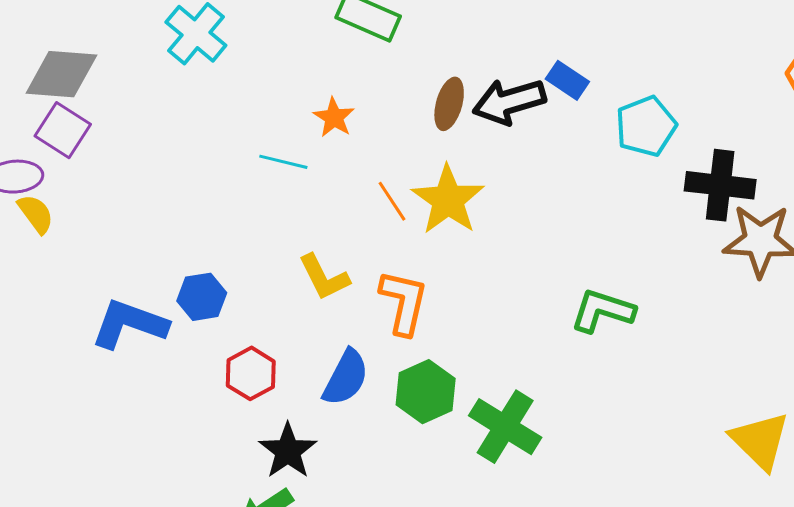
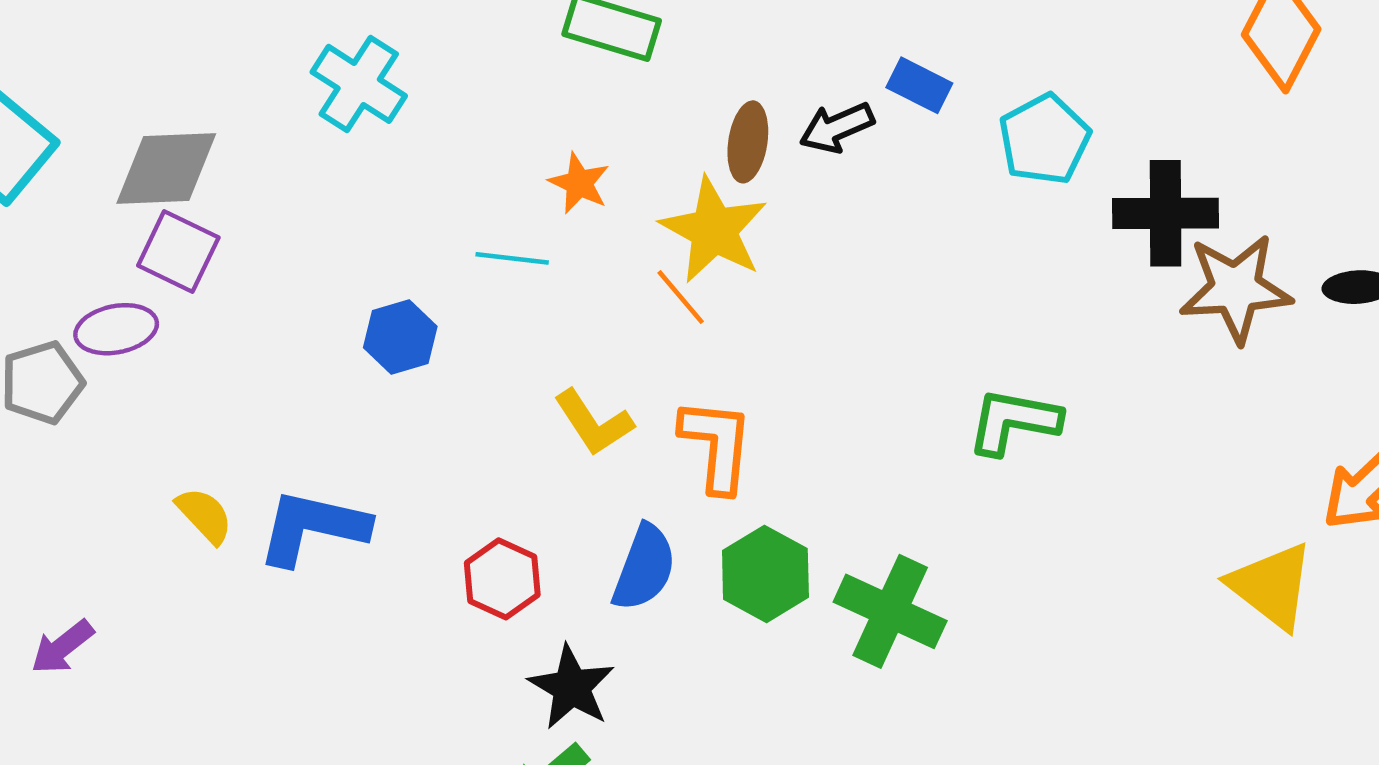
black arrow: (509, 102) -> (837, 128), size x0.7
yellow star: (448, 200) -> (714, 230), moved
yellow semicircle: (36, 214) -> (204, 515), moved
blue hexagon: (202, 297) -> (400, 337), moved

